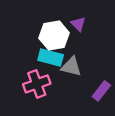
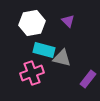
white hexagon: (54, 36) -> (32, 23), moved

